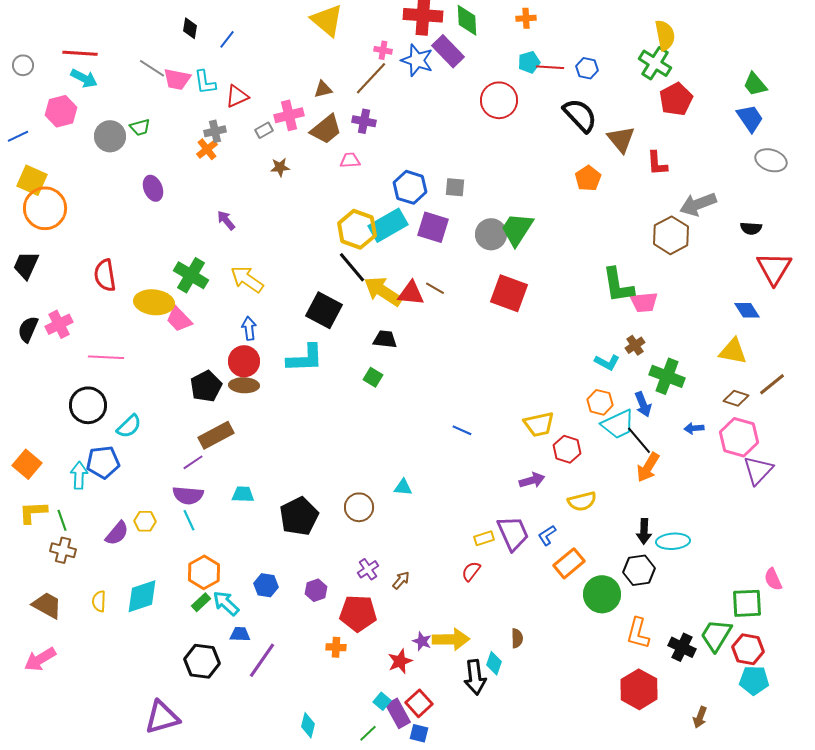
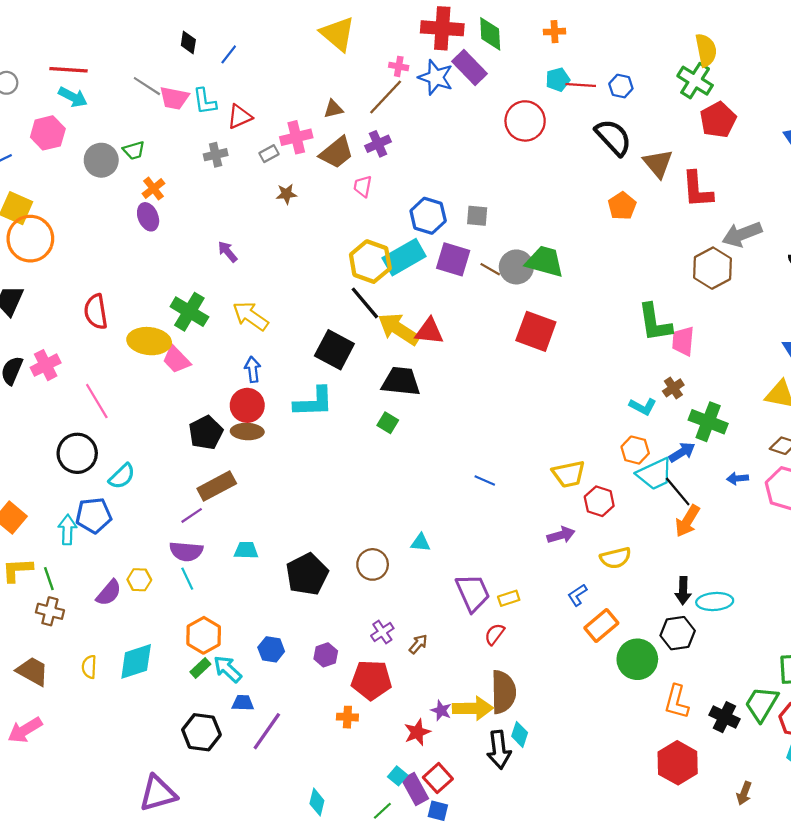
purple cross: (364, 121) -> (378, 144), turned -35
orange cross: (207, 149) -> (153, 189), moved
pink trapezoid: (350, 160) -> (363, 186), turned -75
red L-shape: (657, 163) -> (697, 190), size x1.4
green trapezoid: (517, 229) -> (545, 262), turned 72
brown line: (435, 288) -> (490, 269), moved
pink trapezoid: (644, 302) -> (683, 341), turned 100
black trapezoid: (385, 339) -> (401, 381), size x1.5
pink line: (106, 357) -> (97, 401), turned 56
blue arrow: (643, 404) -> (682, 452), turned -100
purple trapezoid: (513, 533) -> (473, 593), moved
brown semicircle: (517, 638) -> (503, 692), moved, size x2.0

